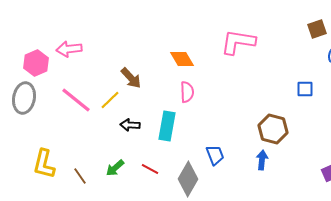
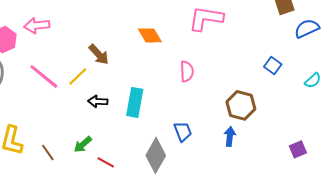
blue square: (305, 89) -> (273, 65), turned 36
pink semicircle: (187, 92) -> (187, 71), moved
red line: (150, 169) -> (106, 162), moved

